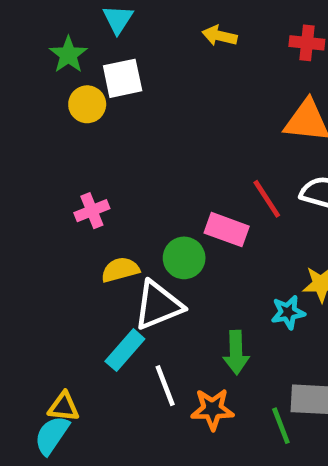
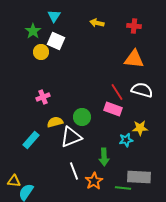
white square: (123, 78) -> (56, 41), turned 36
pink rectangle: (227, 230) -> (113, 109), moved
cyan rectangle: (125, 350) -> (31, 140), moved
yellow triangle: (64, 407) -> (14, 181), moved
orange star: (212, 409) -> (94, 181), turned -30
green line: (281, 426) -> (123, 188), turned -63

